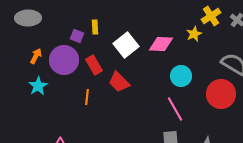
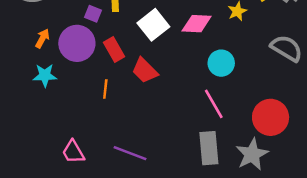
cyan star: (38, 86) -> (45, 75), turned 30
red circle: (221, 94) -> (271, 117), moved

